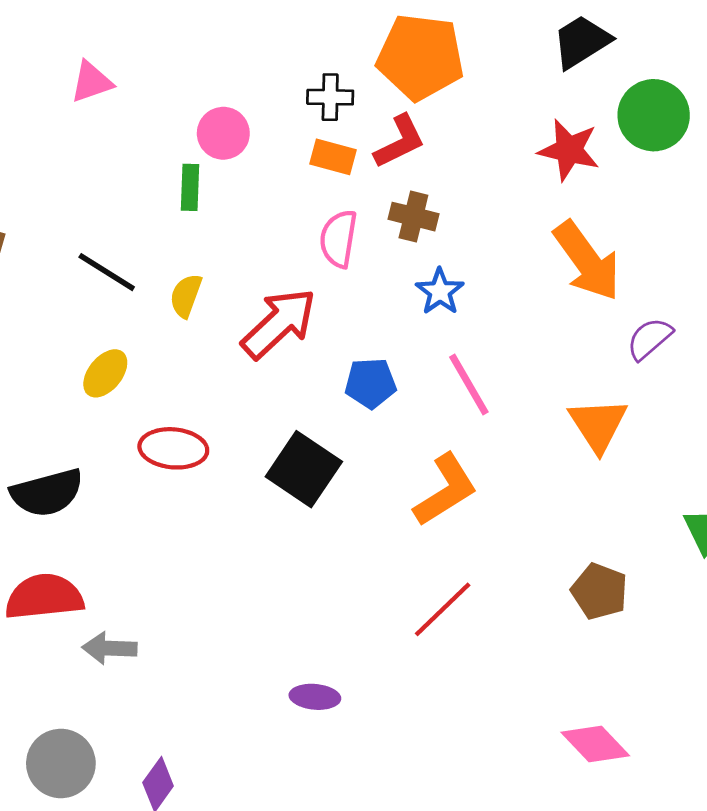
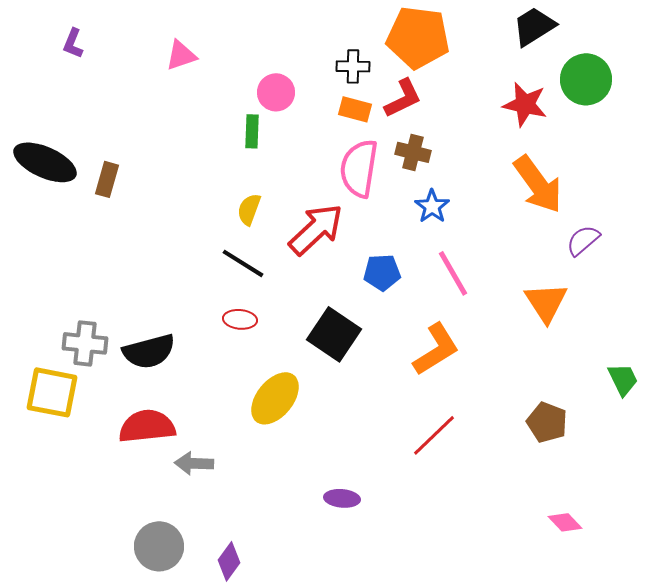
pink semicircle: (339, 239) -> (359, 168), size x1.4
black line: (107, 272) -> (243, 263), moved
yellow ellipse: (105, 373) -> (275, 398), moved, size x1.5
red ellipse: (173, 448) -> (240, 319), size x0.7
pink diamond: (595, 744) -> (565, 522), moved, size x0.7

